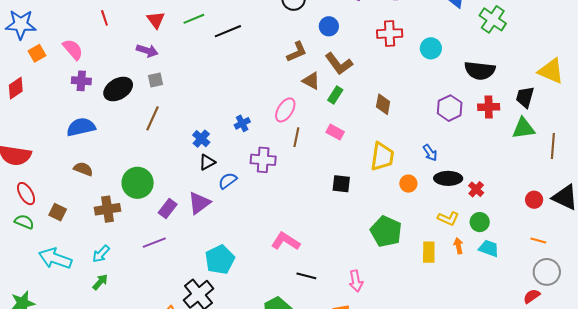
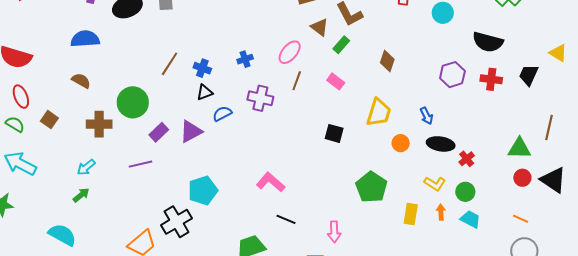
yellow triangle: (551, 71) -> (558, 53), size x0.7
brown line: (153, 118) -> (170, 64), moved
green triangle: (523, 128) -> (519, 148), moved
blue cross: (201, 139) -> (202, 68), turned -30
cyan arrow: (55, 258) -> (20, 164), moved

